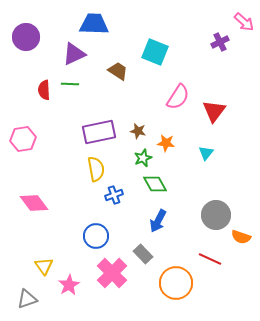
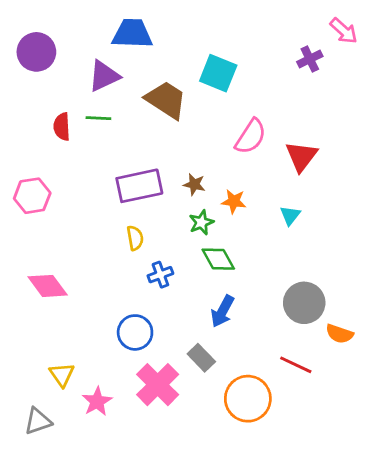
brown trapezoid: (118, 71) -> (166, 100), size x1.5
yellow semicircle: (96, 169) -> (135, 238), size x0.7

